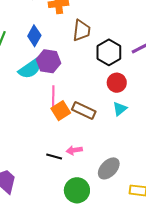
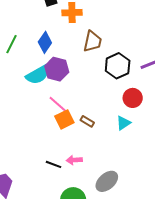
red circle: (117, 83) -> (133, 98), moved
pink line: (53, 96) -> (58, 105), turned -55
brown rectangle: (84, 111) -> (87, 121), size x0.6

